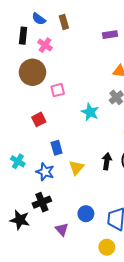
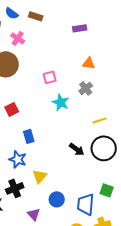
brown rectangle: (64, 22) -> (36, 16), turned -56
pink square: (58, 90) -> (50, 77), moved
black arrow: (107, 161) -> (77, 149), turned 119
yellow triangle: (76, 168) -> (40, 176), moved

